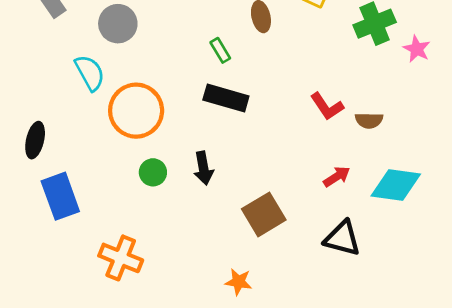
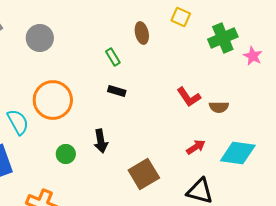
cyan semicircle: (90, 73) -> (18, 122), moved
black rectangle: (226, 98) -> (117, 91), size x0.6
green circle: (153, 172) -> (66, 154), moved

